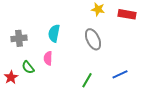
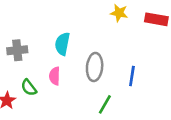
gray ellipse: (93, 39) -> (95, 67), moved, turned 30
blue line: (120, 74) -> (132, 76), moved, turned -56

